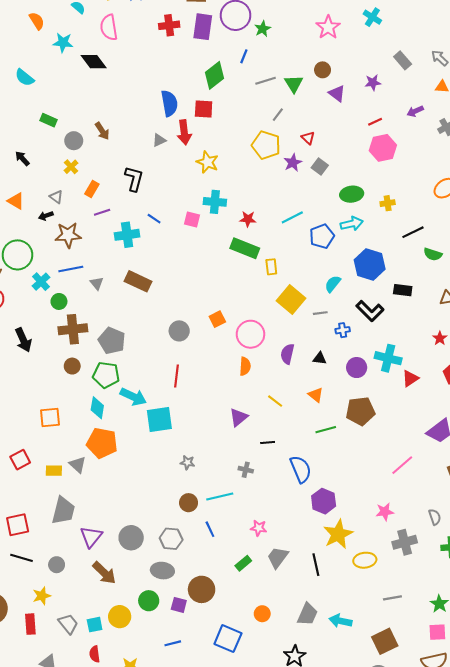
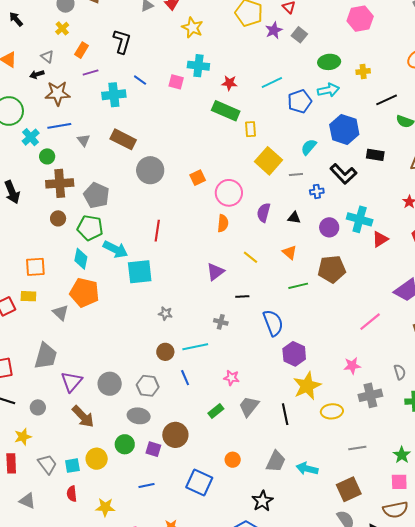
gray circle: (179, 331) -> (150, 170), moved, size x1.4
yellow rectangle: (54, 471) -> (28, 296), moved

